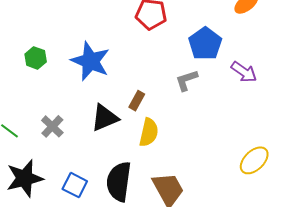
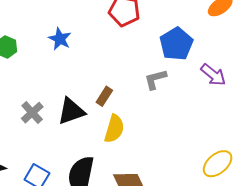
blue star: (90, 61) -> (60, 39), moved, size x0.6
gray cross: (52, 126) -> (32, 113), moved

